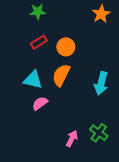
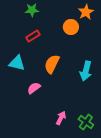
orange circle: (66, 47) -> (71, 27), moved
cyan triangle: (33, 80) -> (17, 63), moved
green cross: (99, 133) -> (86, 122), moved

